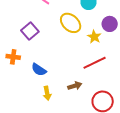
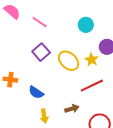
yellow ellipse: (71, 23) -> (69, 61), moved
purple square: (30, 31) -> (41, 52), moved

